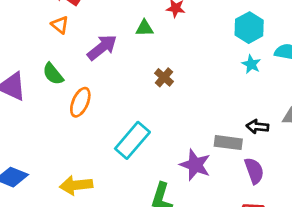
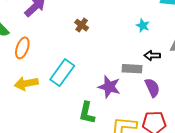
cyan star: (251, 64) -> (143, 26), moved
yellow arrow: (76, 185) -> (26, 83), moved

